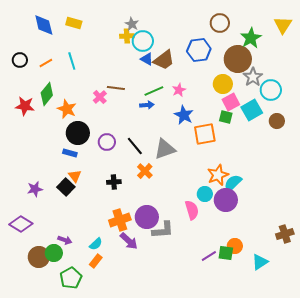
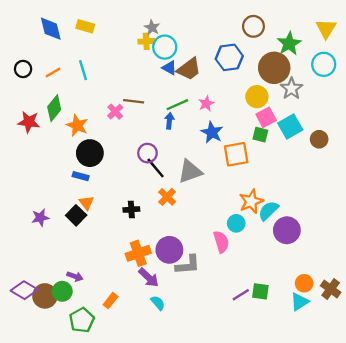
cyan circle: (271, 90) -> (324, 64), moved
blue arrow: (147, 105) -> (169, 121), turned -80
purple circle: (107, 142) -> (147, 153), moved
purple circle: (226, 200) -> (287, 230), moved
purple diamond: (21, 224) -> (24, 290), moved
brown cross: (285, 234) -> (331, 289), moved, turned -36
cyan semicircle: (96, 244) -> (158, 303), moved, turned -88
orange circle: (235, 246) -> (304, 283), moved

